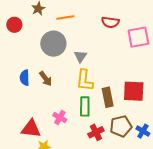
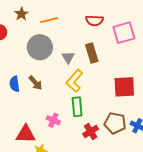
yellow L-shape: (85, 80) -> (74, 81), turned 40
brown rectangle: (108, 97) -> (92, 53), moved
brown pentagon: (121, 126) -> (115, 123), turned 30

